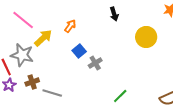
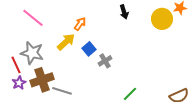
yellow circle: (146, 37) -> (162, 19), moved
yellow arrow: (43, 38) -> (66, 42), moved
brown cross: (32, 82) -> (42, 80), size x1.6

